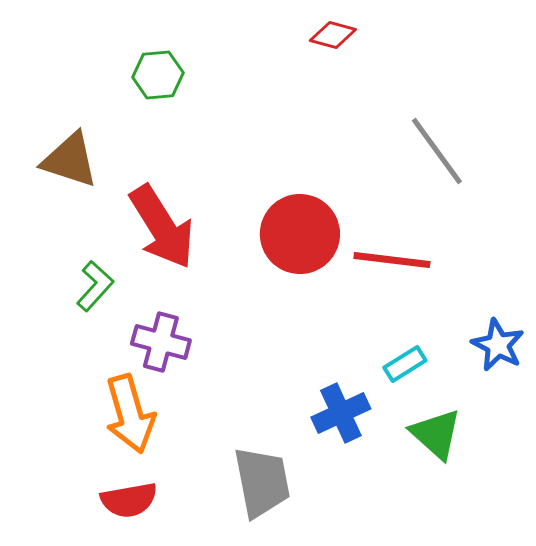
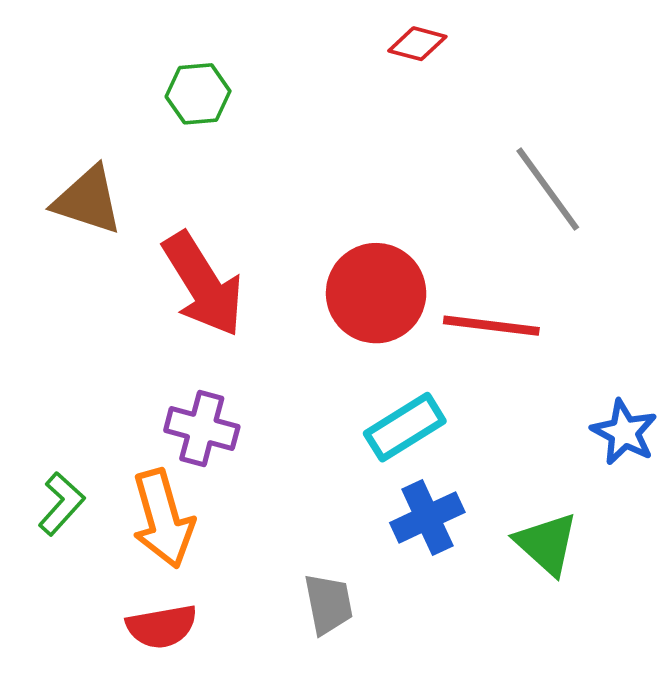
green L-shape: (95, 286) -> (61, 504), moved
cyan rectangle: (405, 364) -> (405, 427), moved, size x1.5
gray trapezoid: (262, 482) -> (328, 604), size x0.7

